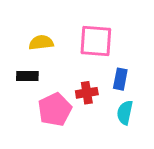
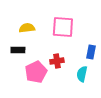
blue rectangle: (120, 79) -> (91, 52), moved

